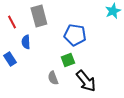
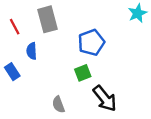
blue pentagon: (75, 35) -> (91, 42), turned -30
gray semicircle: (53, 78) -> (58, 105), moved

